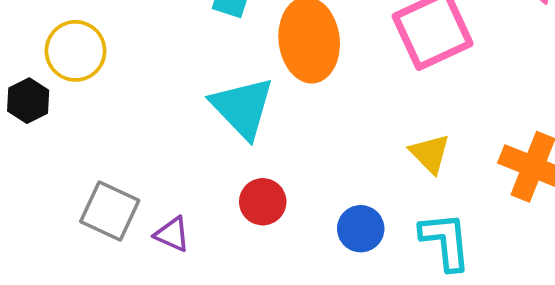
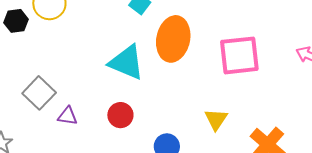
cyan triangle: (242, 107) -> (127, 62), turned -42
purple triangle: (172, 234) -> (68, 116), turned -35

